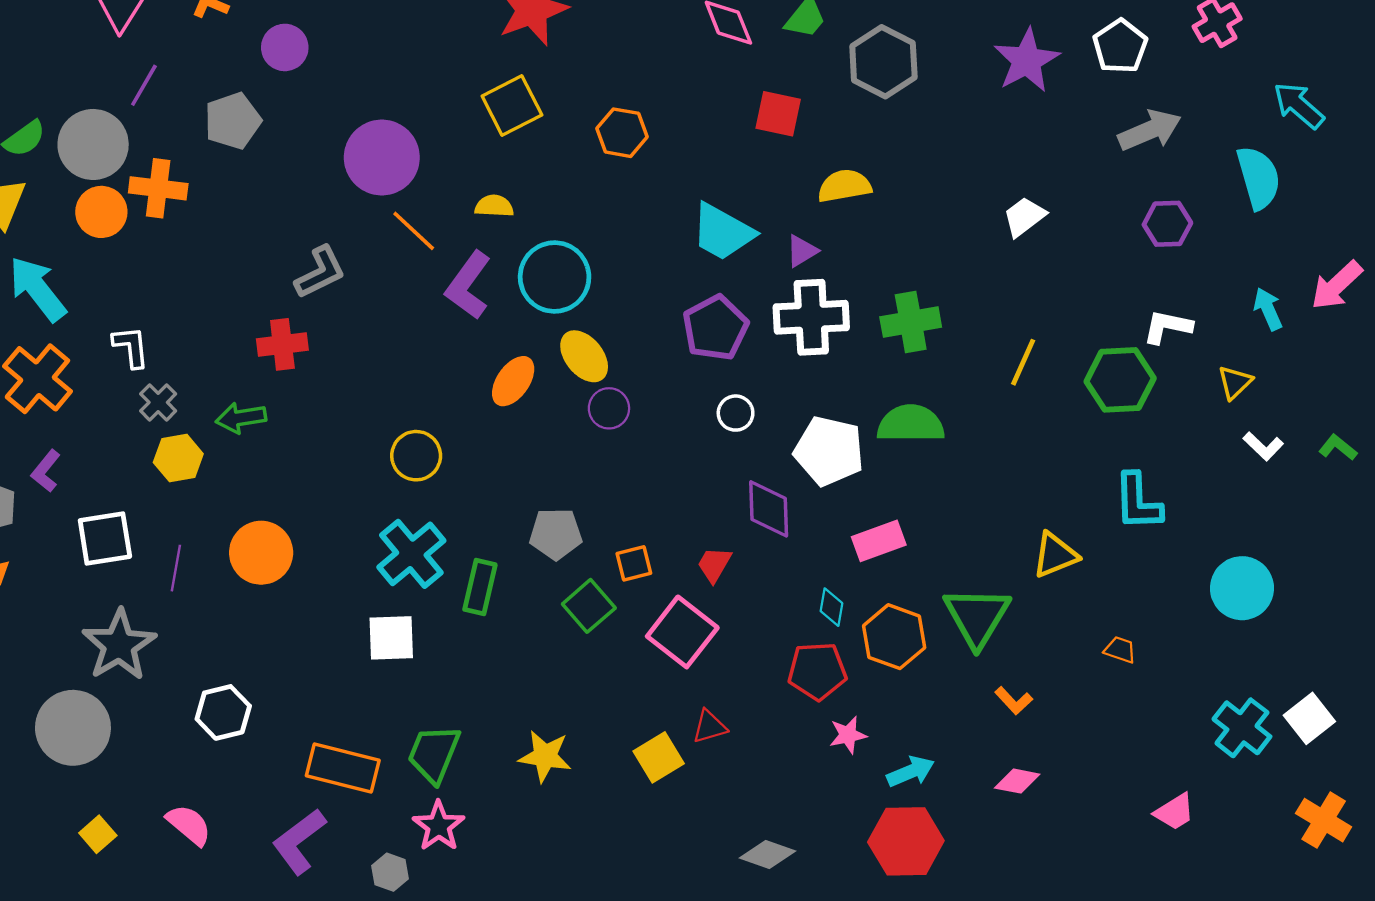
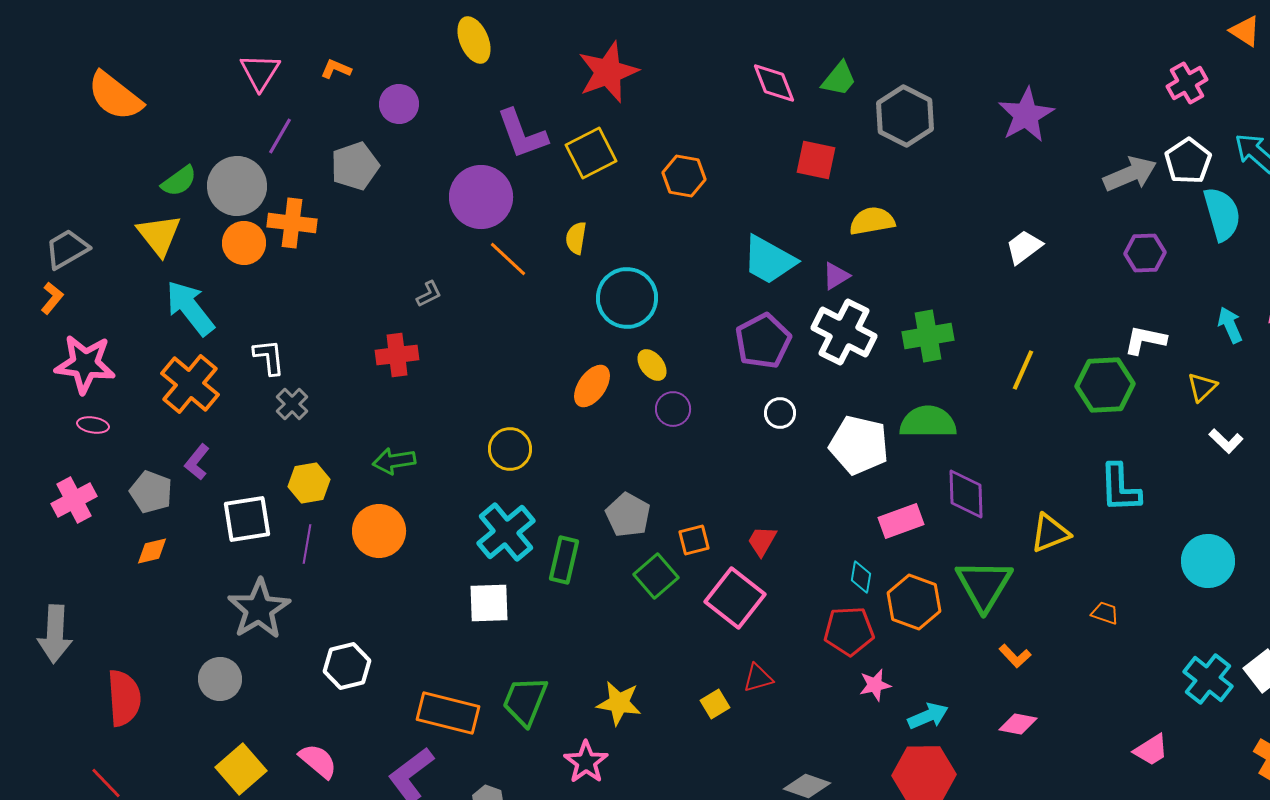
white pentagon: (1120, 46) -> (1188, 161), moved
yellow semicircle: (494, 206) -> (576, 238), turned -84
gray L-shape: (320, 272) -> (429, 294), size x0.6
purple L-shape: (468, 285) -> (522, 134), moved, turned -56
white cross: (811, 317) -> (844, 332), turned 30
yellow ellipse: (584, 356) -> (652, 365), size x0.7
green arrow: (241, 418) -> (394, 461), moved
yellow hexagon: (178, 458) -> (309, 483), moved
purple diamond: (769, 509) -> (966, 494), moved
gray pentagon: (556, 534) -> (628, 515), turned 30
gray circle: (73, 728) -> (220, 679), size x0.7
yellow square: (659, 757) -> (715, 704), size x0.7
pink star: (439, 826) -> (586, 762), moved
yellow square: (98, 834) -> (241, 769), size x1.6

